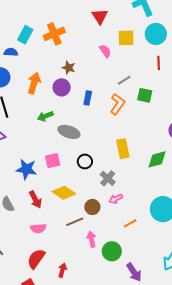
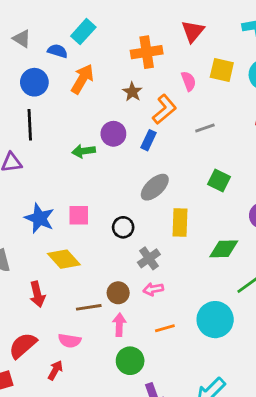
orange cross: (54, 34) -> (147, 52), moved
orange arrow: (34, 83) -> (82, 79), moved
purple circle: (62, 87) -> (113, 134), moved
green square: (145, 95) -> (219, 180), moved
orange L-shape: (117, 104) -> (164, 109), moved
gray ellipse: (69, 132) -> (155, 187), moved, turned -75
yellow diamond: (64, 193) -> (64, 259), moved
red arrow: (35, 200) -> (37, 294), moved
pink semicircle: (38, 228) -> (70, 341), moved
pink arrow: (92, 239) -> (119, 325), moved

